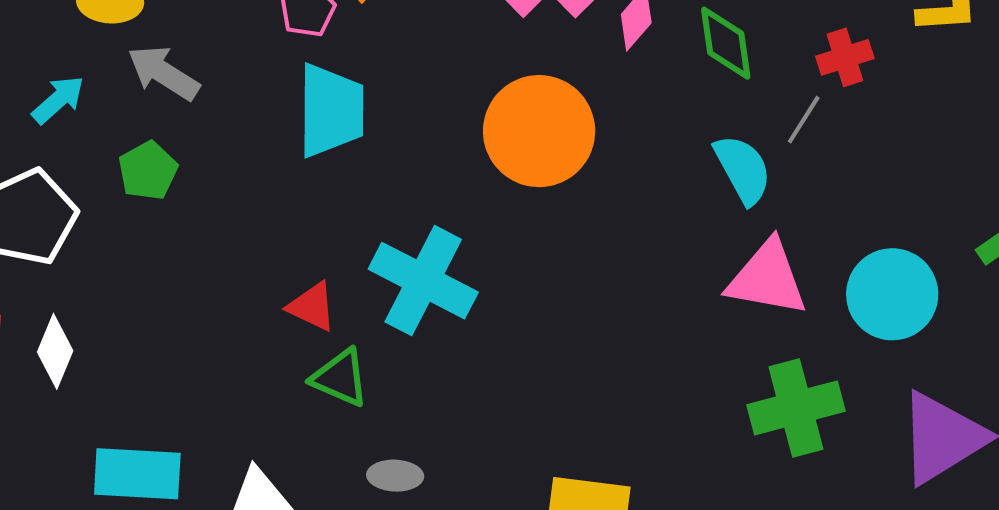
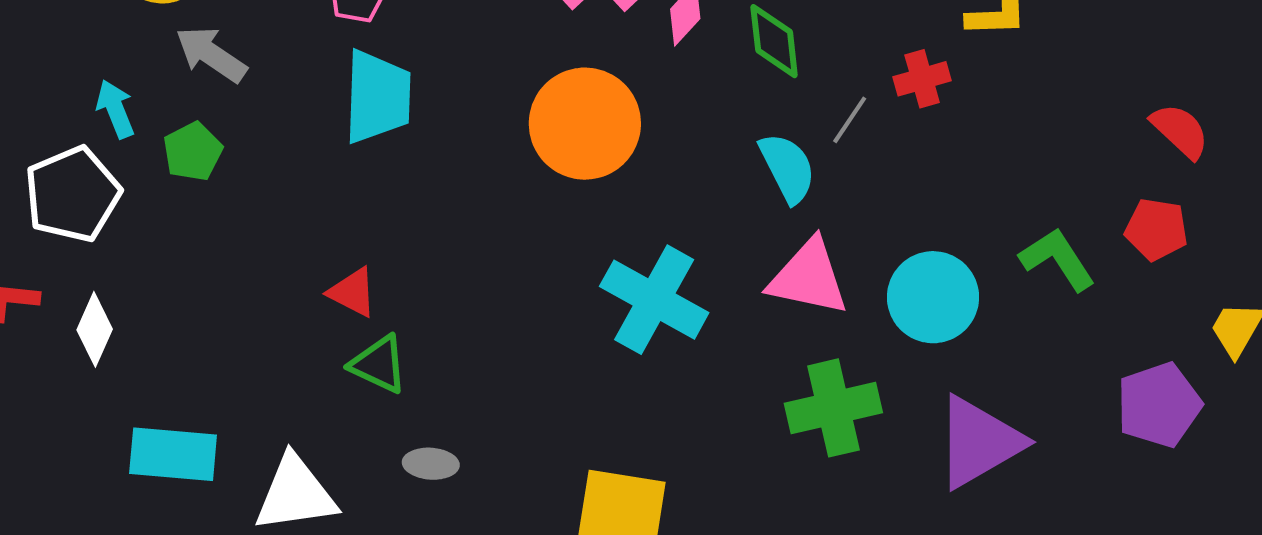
red cross: (845, 57) -> (922, 79), moved
cyan arrow: (58, 100) -> (115, 109), moved, turned -72
cyan cross: (423, 281) -> (654, 300), moved

